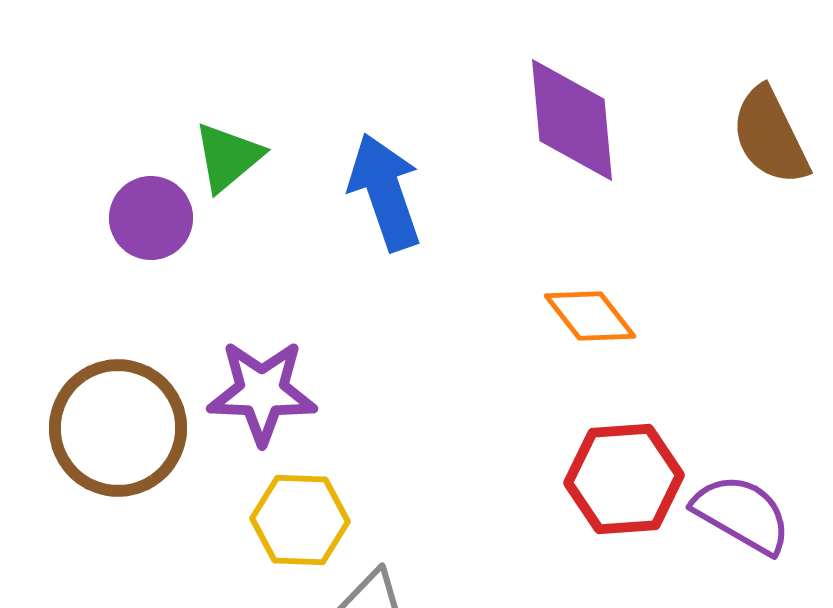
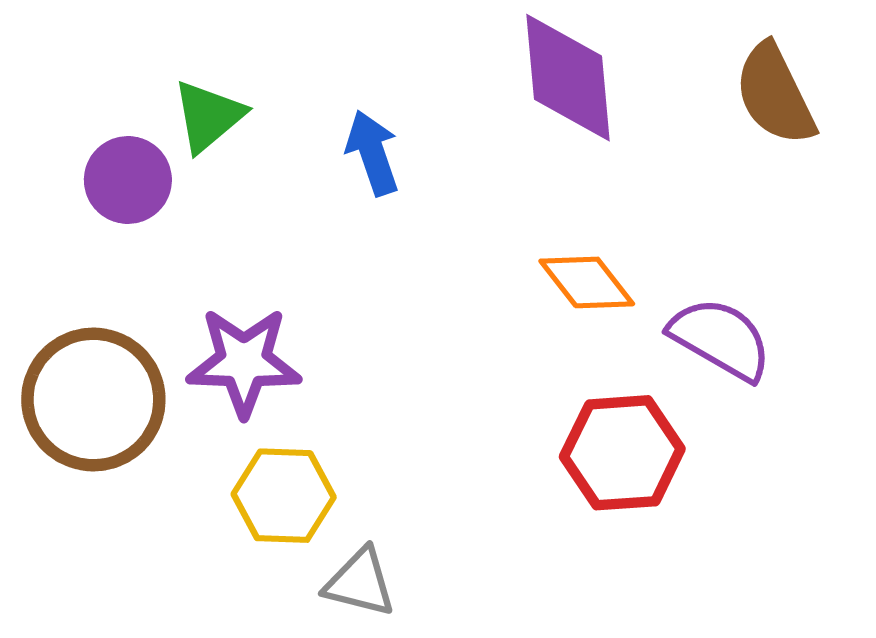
blue arrow: (385, 192) -> (372, 153), size x0.7
purple semicircle: (742, 514) -> (721, 339), moved

